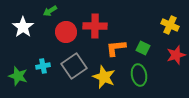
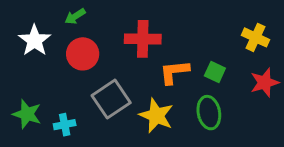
red circle: (66, 32) -> (83, 54), moved
cyan cross: (43, 66) -> (65, 125), moved

